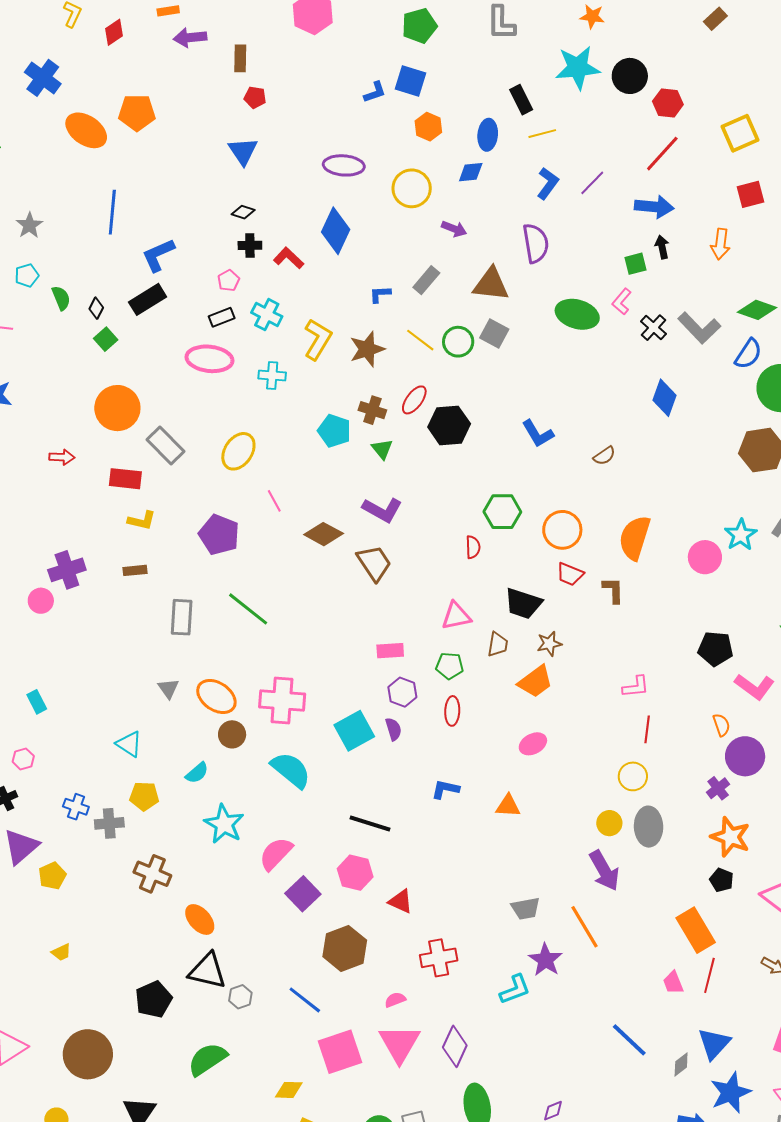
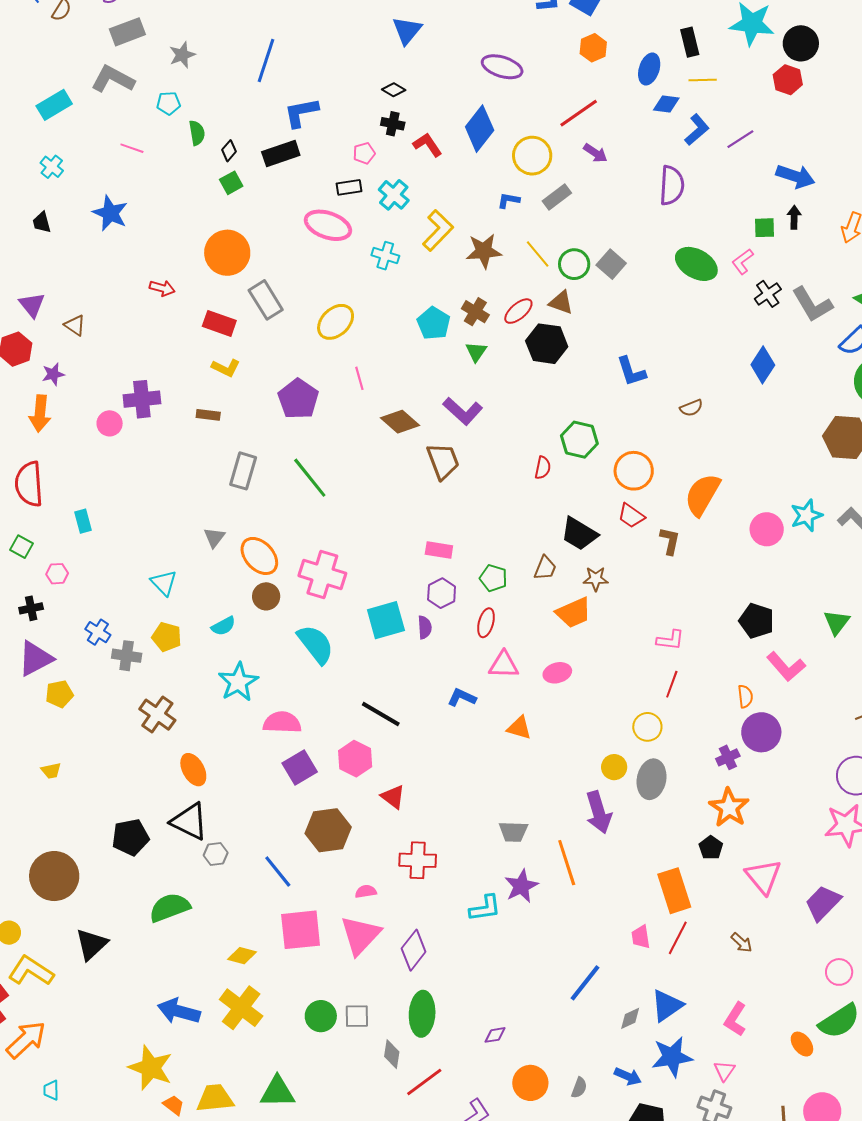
red hexagon: (668, 103) -> (788, 80), moved
red line: (662, 154) -> (579, 113), moved
blue diamond: (471, 172) -> (666, 104), moved
yellow circle: (412, 188) -> (532, 156), moved
brown triangle: (491, 284) -> (561, 302), moved, size x0.7
pink triangle: (456, 616) -> (504, 665), moved
pink semicircle: (276, 854) -> (282, 723), turned 36
blue line: (629, 1040) -> (585, 983), turned 72

